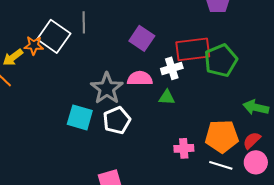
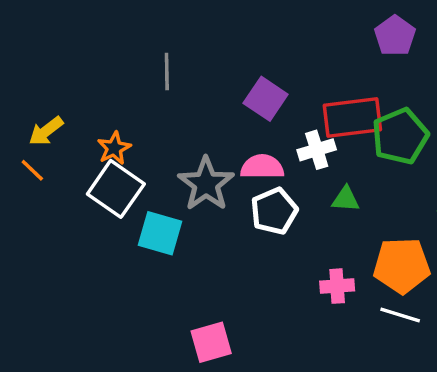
white square: (54, 36) -> (116, 189), moved
orange star: (34, 45) -> (114, 148), moved, turned -30
green triangle: (167, 97) -> (346, 199), moved
white pentagon: (117, 120) -> (274, 211), moved

